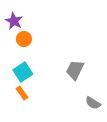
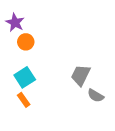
gray semicircle: (93, 103) -> (96, 96), moved

